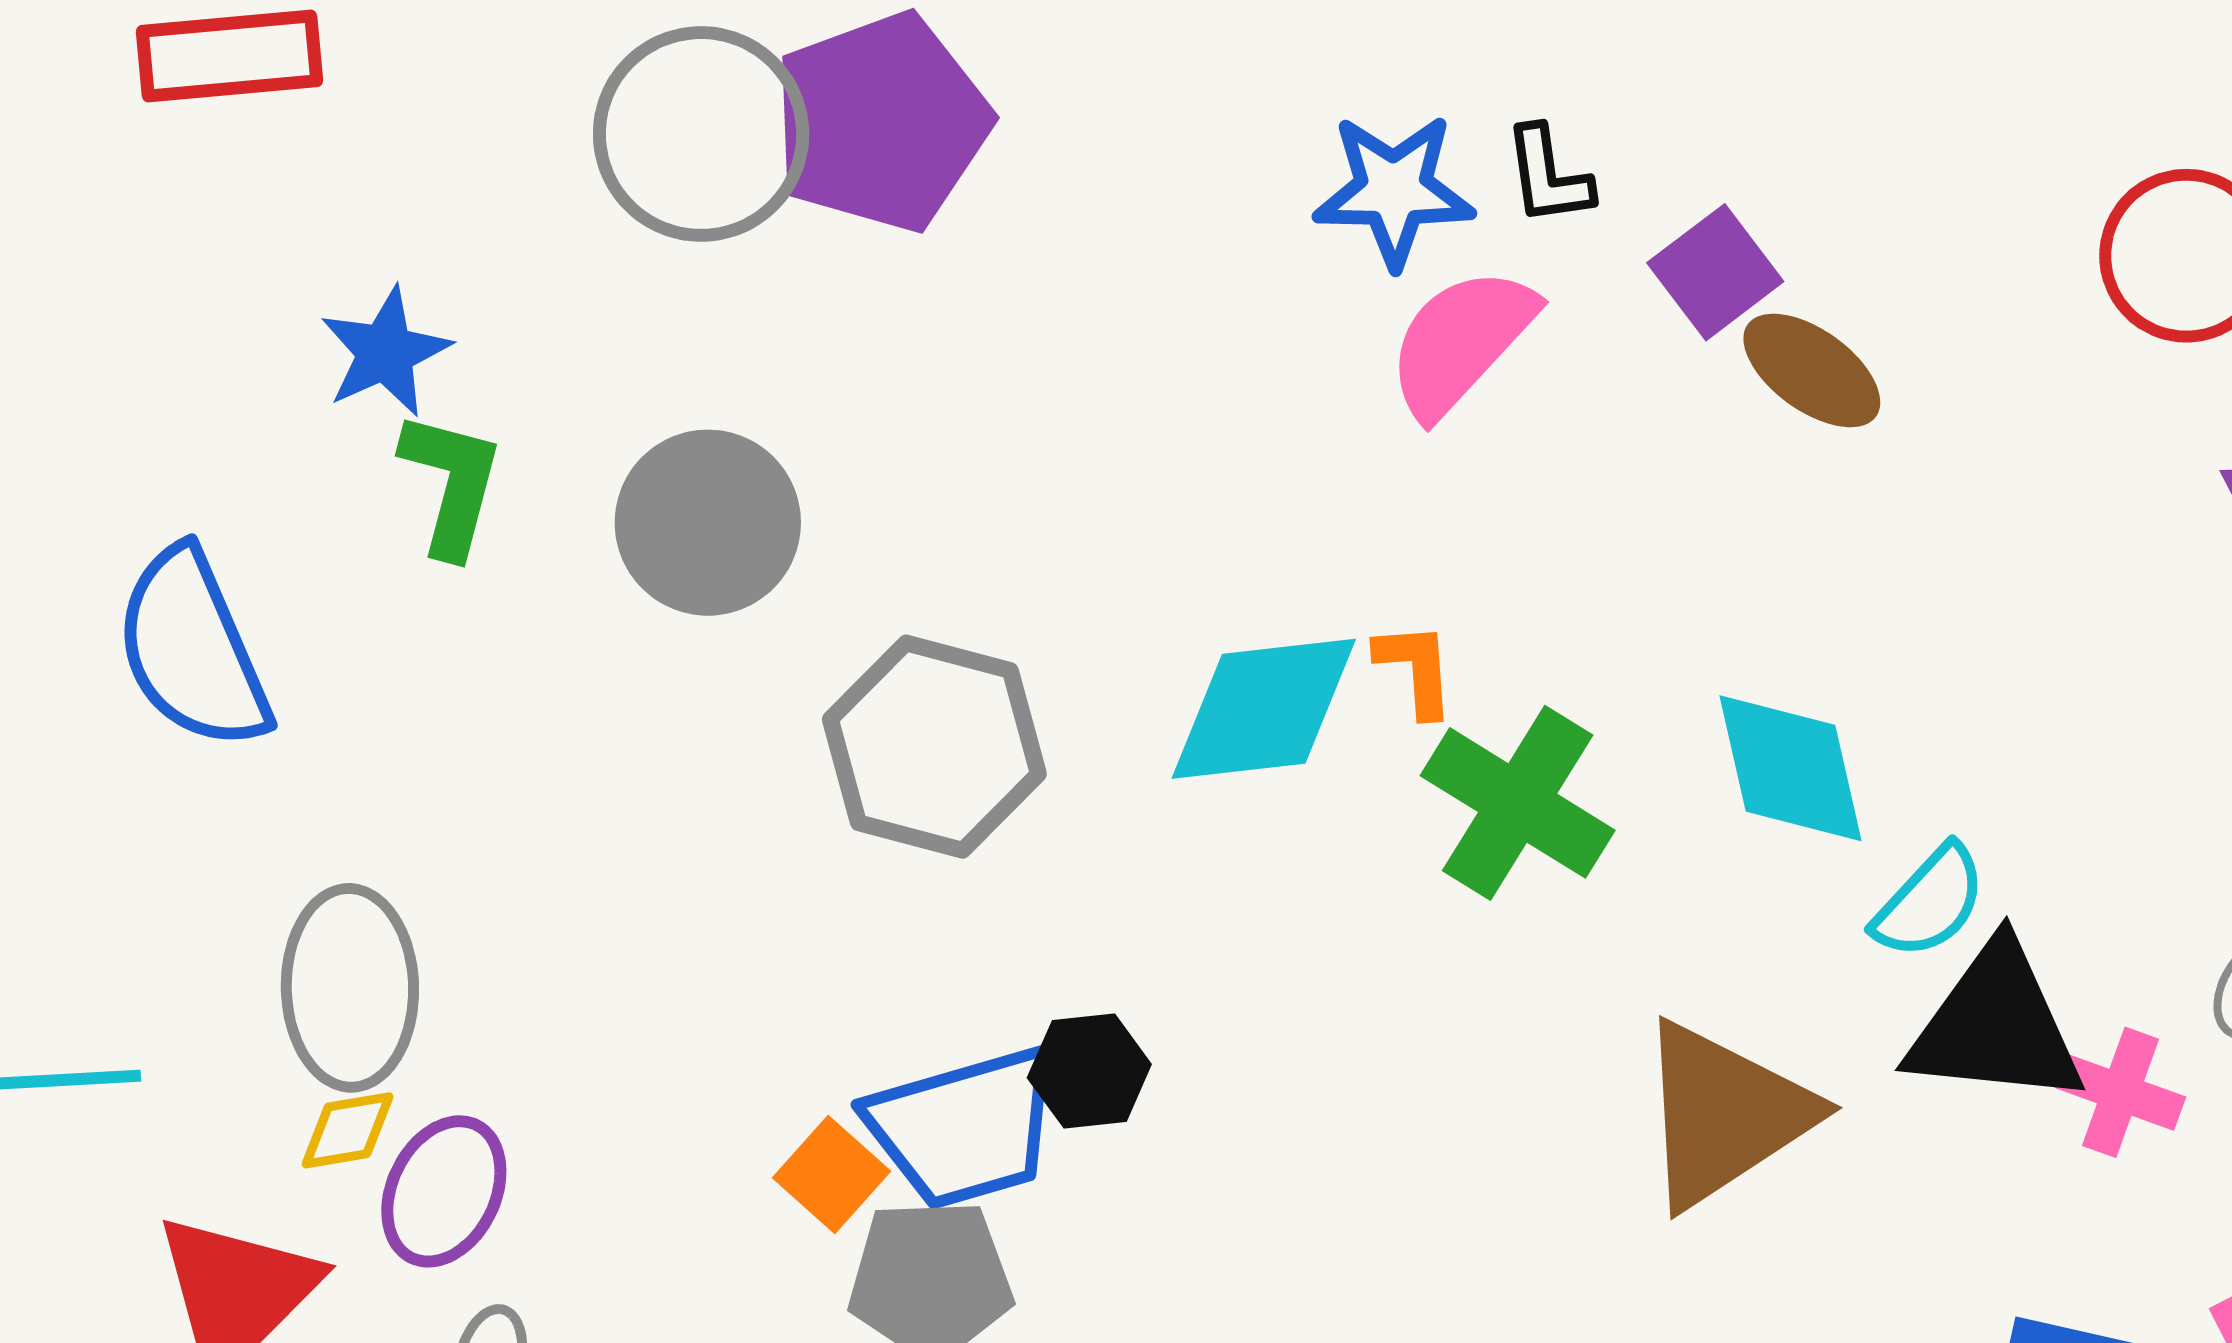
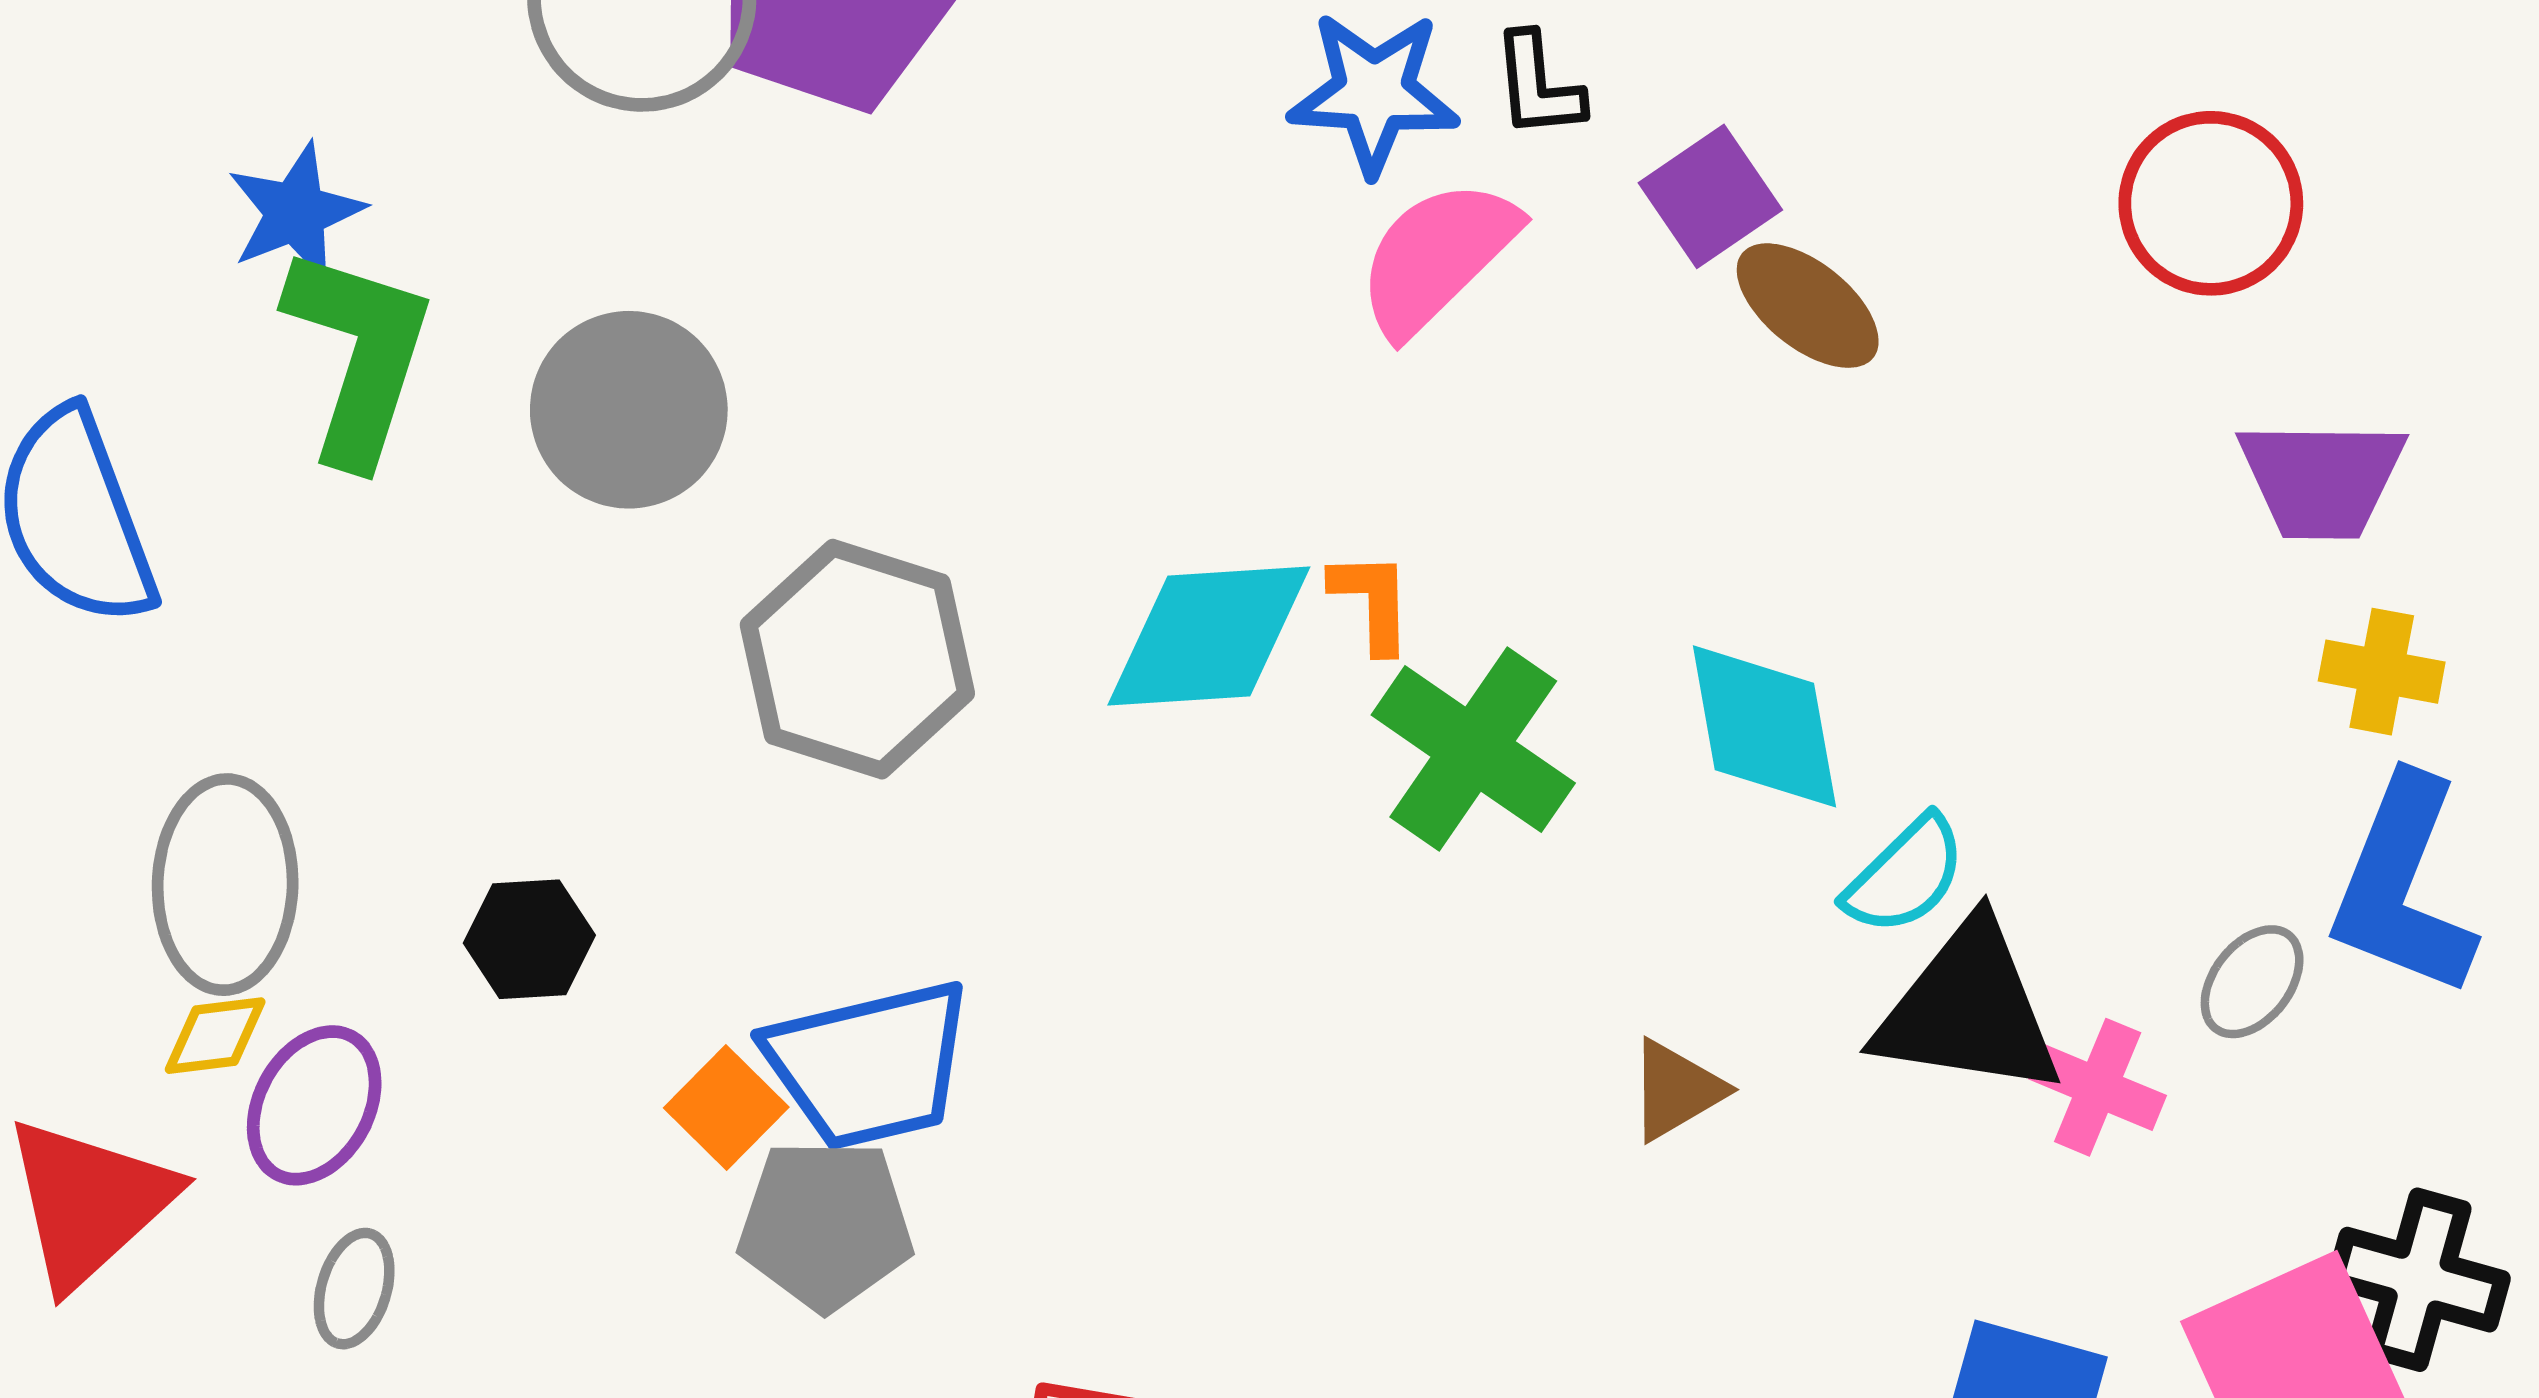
green L-shape: (451, 484) -> (359, 355), size x1.4
black hexagon: (1089, 1071) -> (529, 939), moved
brown triangle: (1724, 1114) -> (1676, 1090), size x0.5

